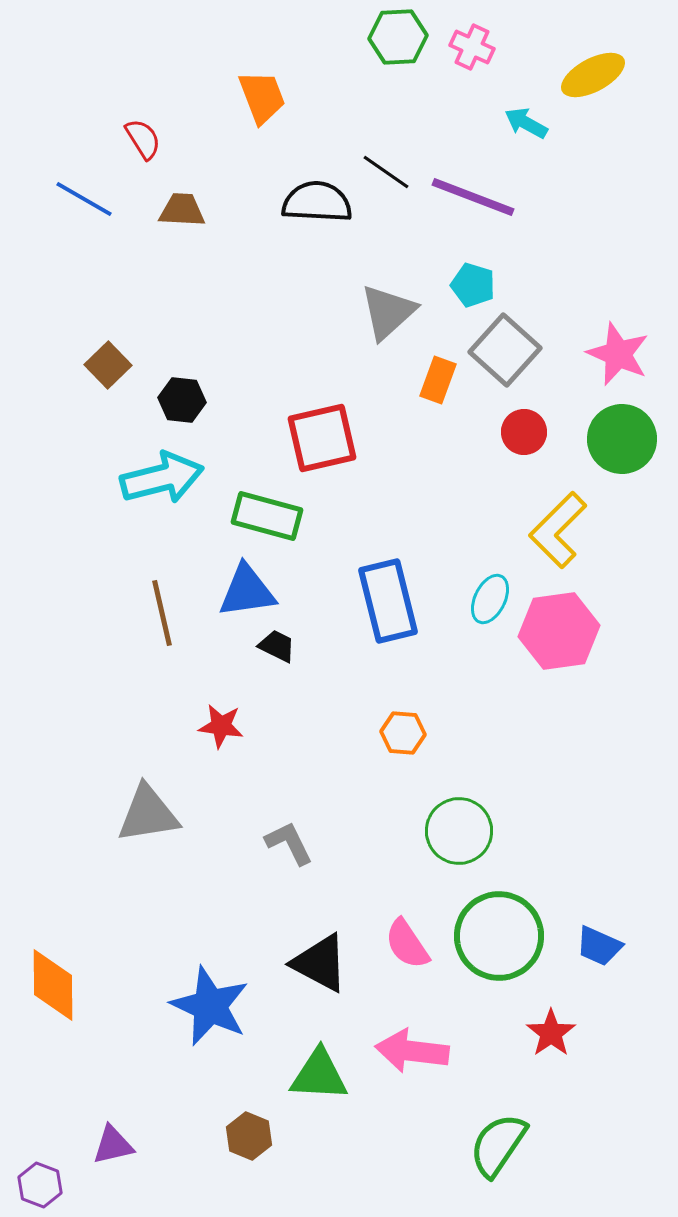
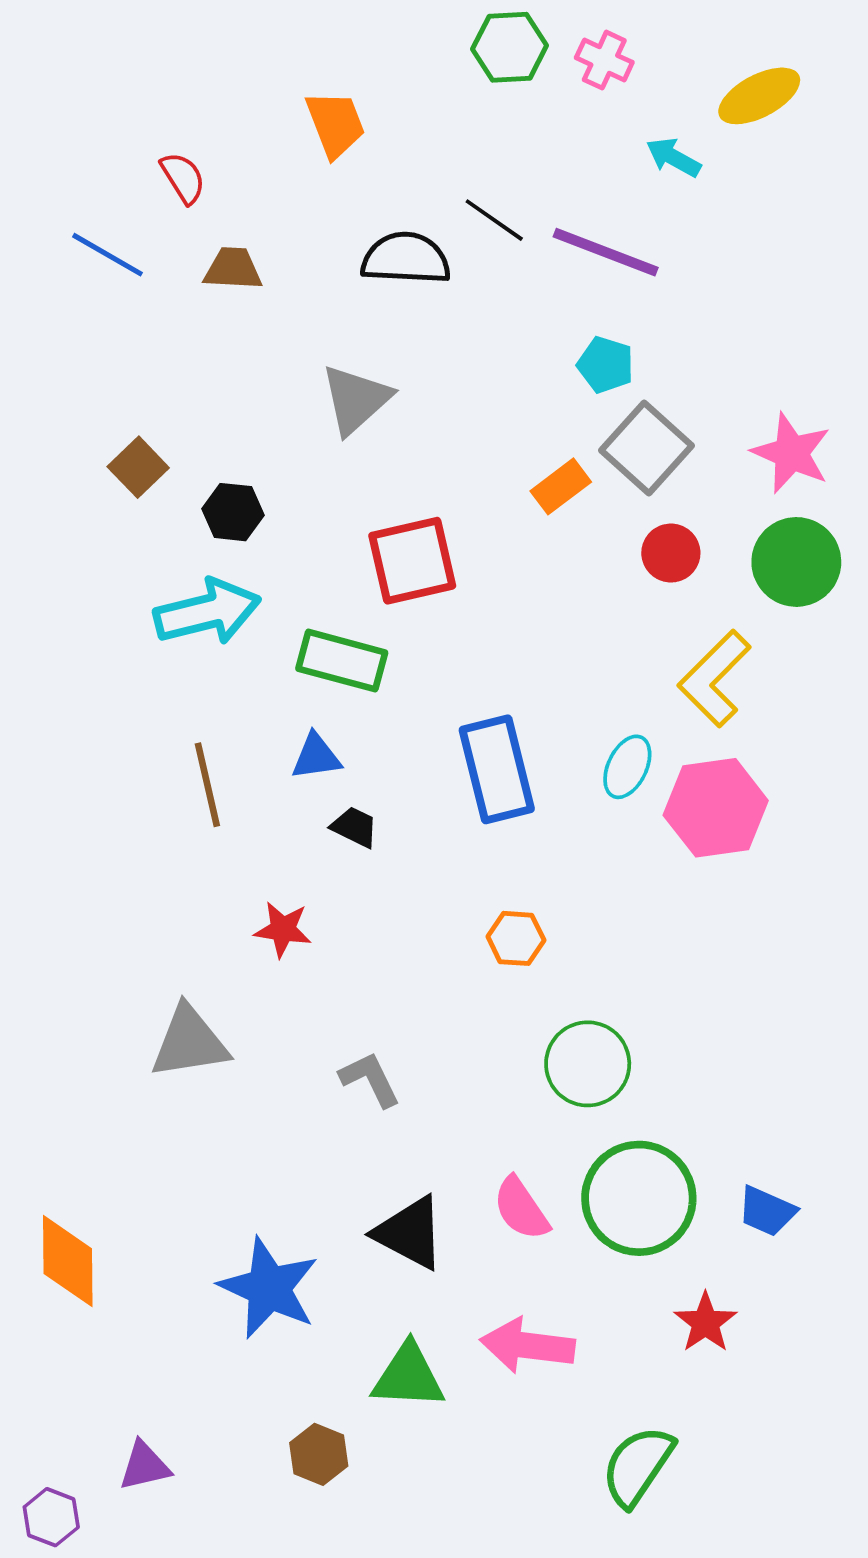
gray triangle: (388, 312) -> (356, 399), moved
orange rectangle: (438, 380) -> (561, 486), turned 33
blue triangle: (247, 591) -> (316, 757), size x0.7

